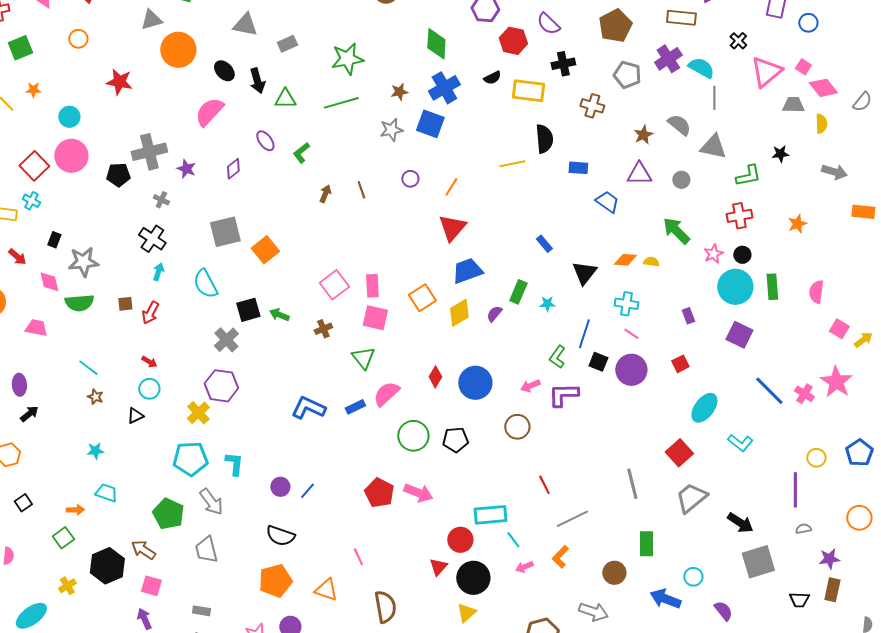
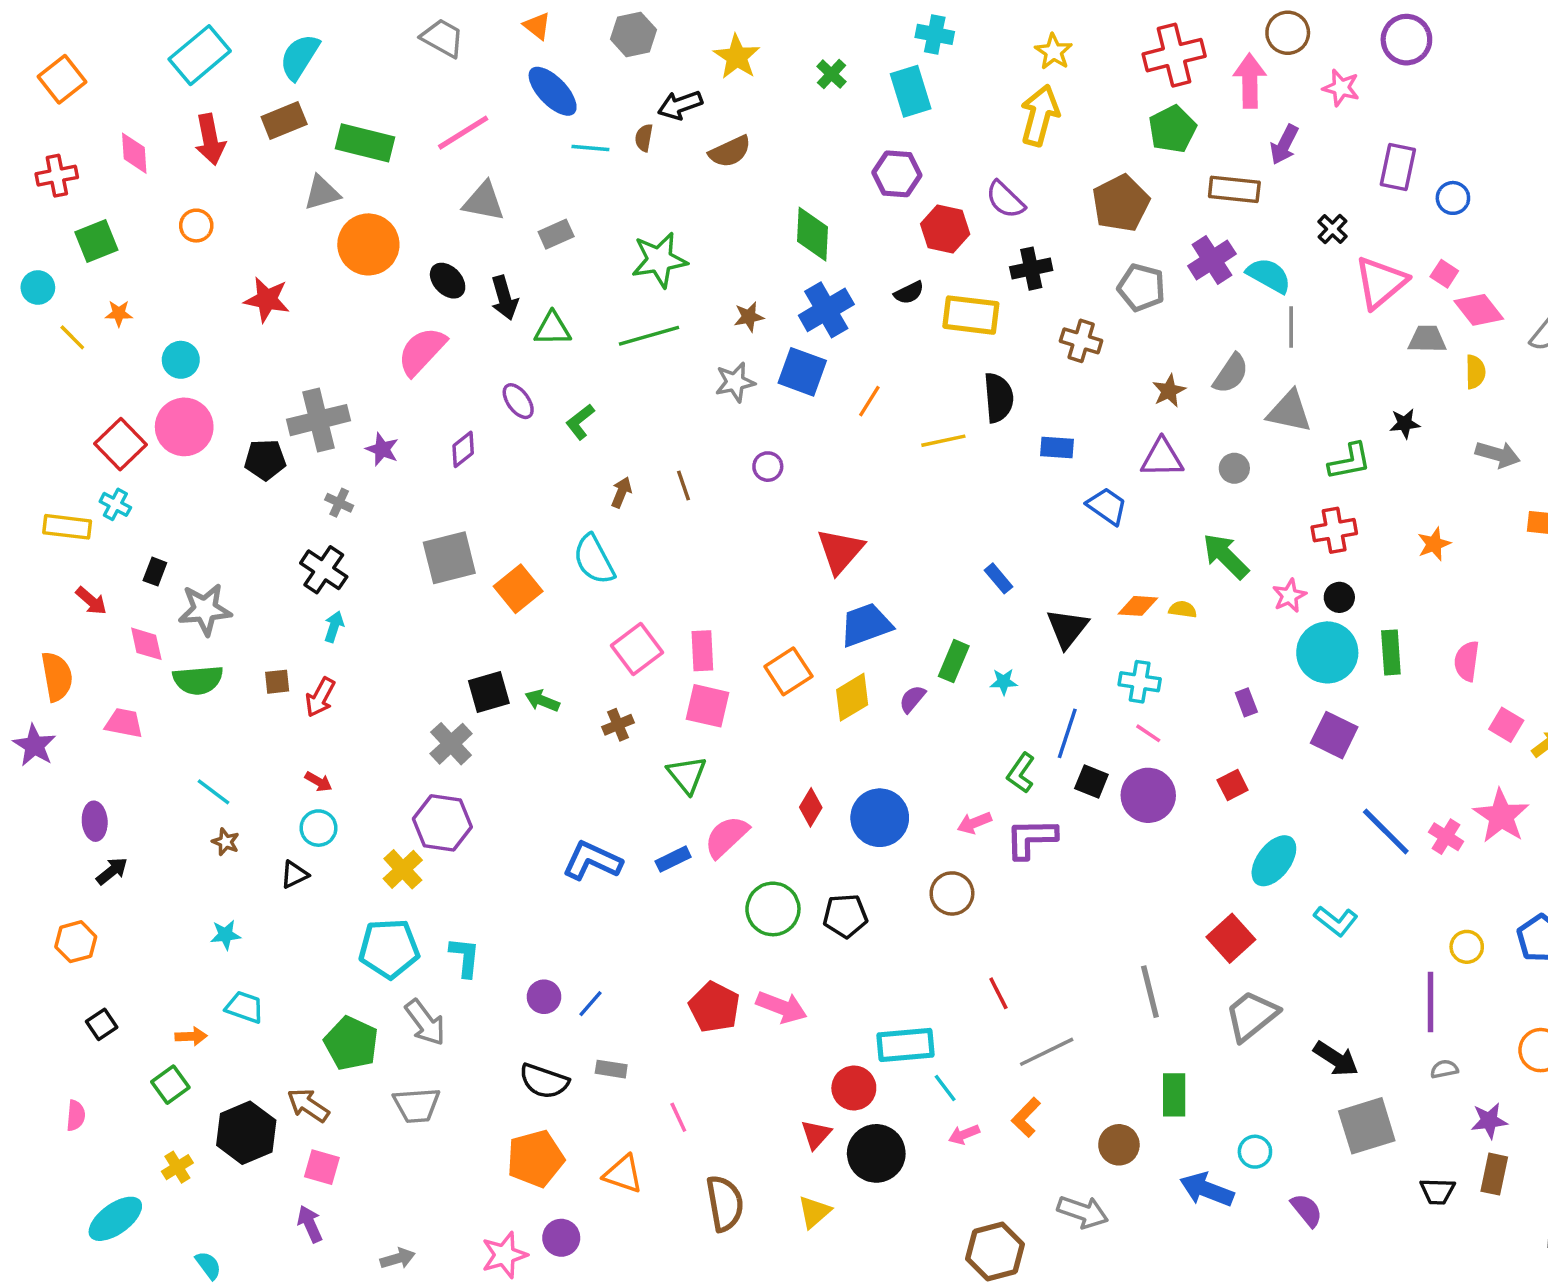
gray semicircle: (679, 125) -> (1231, 374), turned 85
orange line: (451, 187) -> (869, 401), moved
cyan semicircle: (205, 284) -> (594, 559), moved
gray trapezoid: (206, 550) -> (417, 1105), turned -80
gray rectangle: (201, 611) -> (611, 1069), moved
yellow triangle: (466, 613) -> (814, 1212), moved

